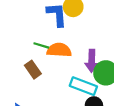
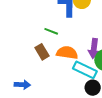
orange semicircle: (59, 50) -> (67, 53), moved

